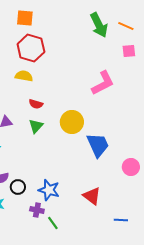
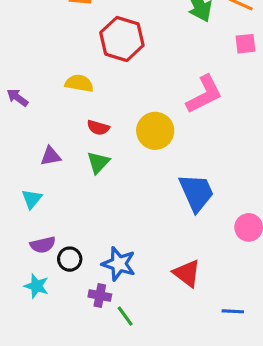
red hexagon: (31, 48) -> (122, 39), moved
yellow circle: (72, 122) -> (155, 131), moved

